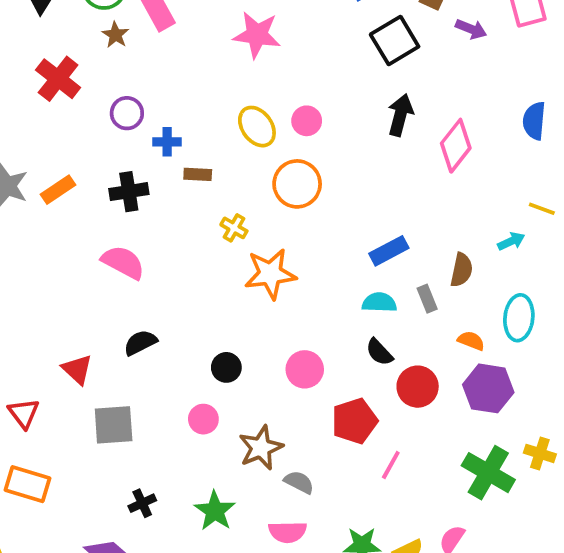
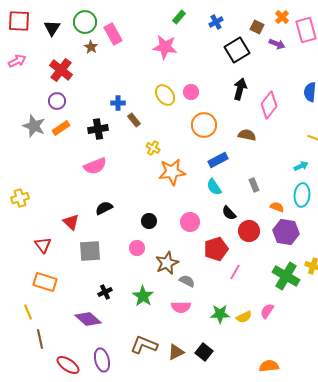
purple circle: (127, 113) -> (57, 101), moved
brown rectangle: (198, 174) -> (134, 120), turned 48
orange circle: (297, 184) -> (204, 125), moved
cyan arrow: (511, 241) -> (301, 166), moved
blue rectangle: (389, 251) -> (218, 160), moved
pink semicircle: (123, 262) -> (95, 166), turned 130
brown semicircle: (462, 270) -> (247, 135), moved, turned -90
cyan semicircle: (379, 302) -> (214, 187), moved, turned -126

